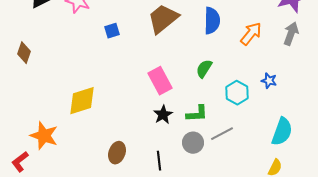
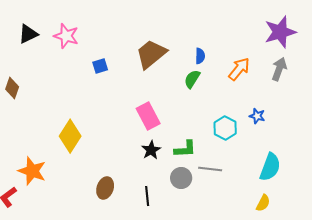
blue semicircle: (212, 21) -> (200, 56), size x0.6
green semicircle: (204, 69) -> (192, 79), moved
yellow diamond: (82, 101) -> (70, 136), turned -40
gray line: (222, 134) -> (210, 169), turned 35

